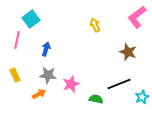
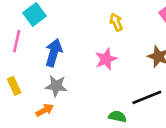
blue arrow: (46, 49) -> (54, 53), size x1.5
pink star: (71, 84) -> (106, 59), moved

